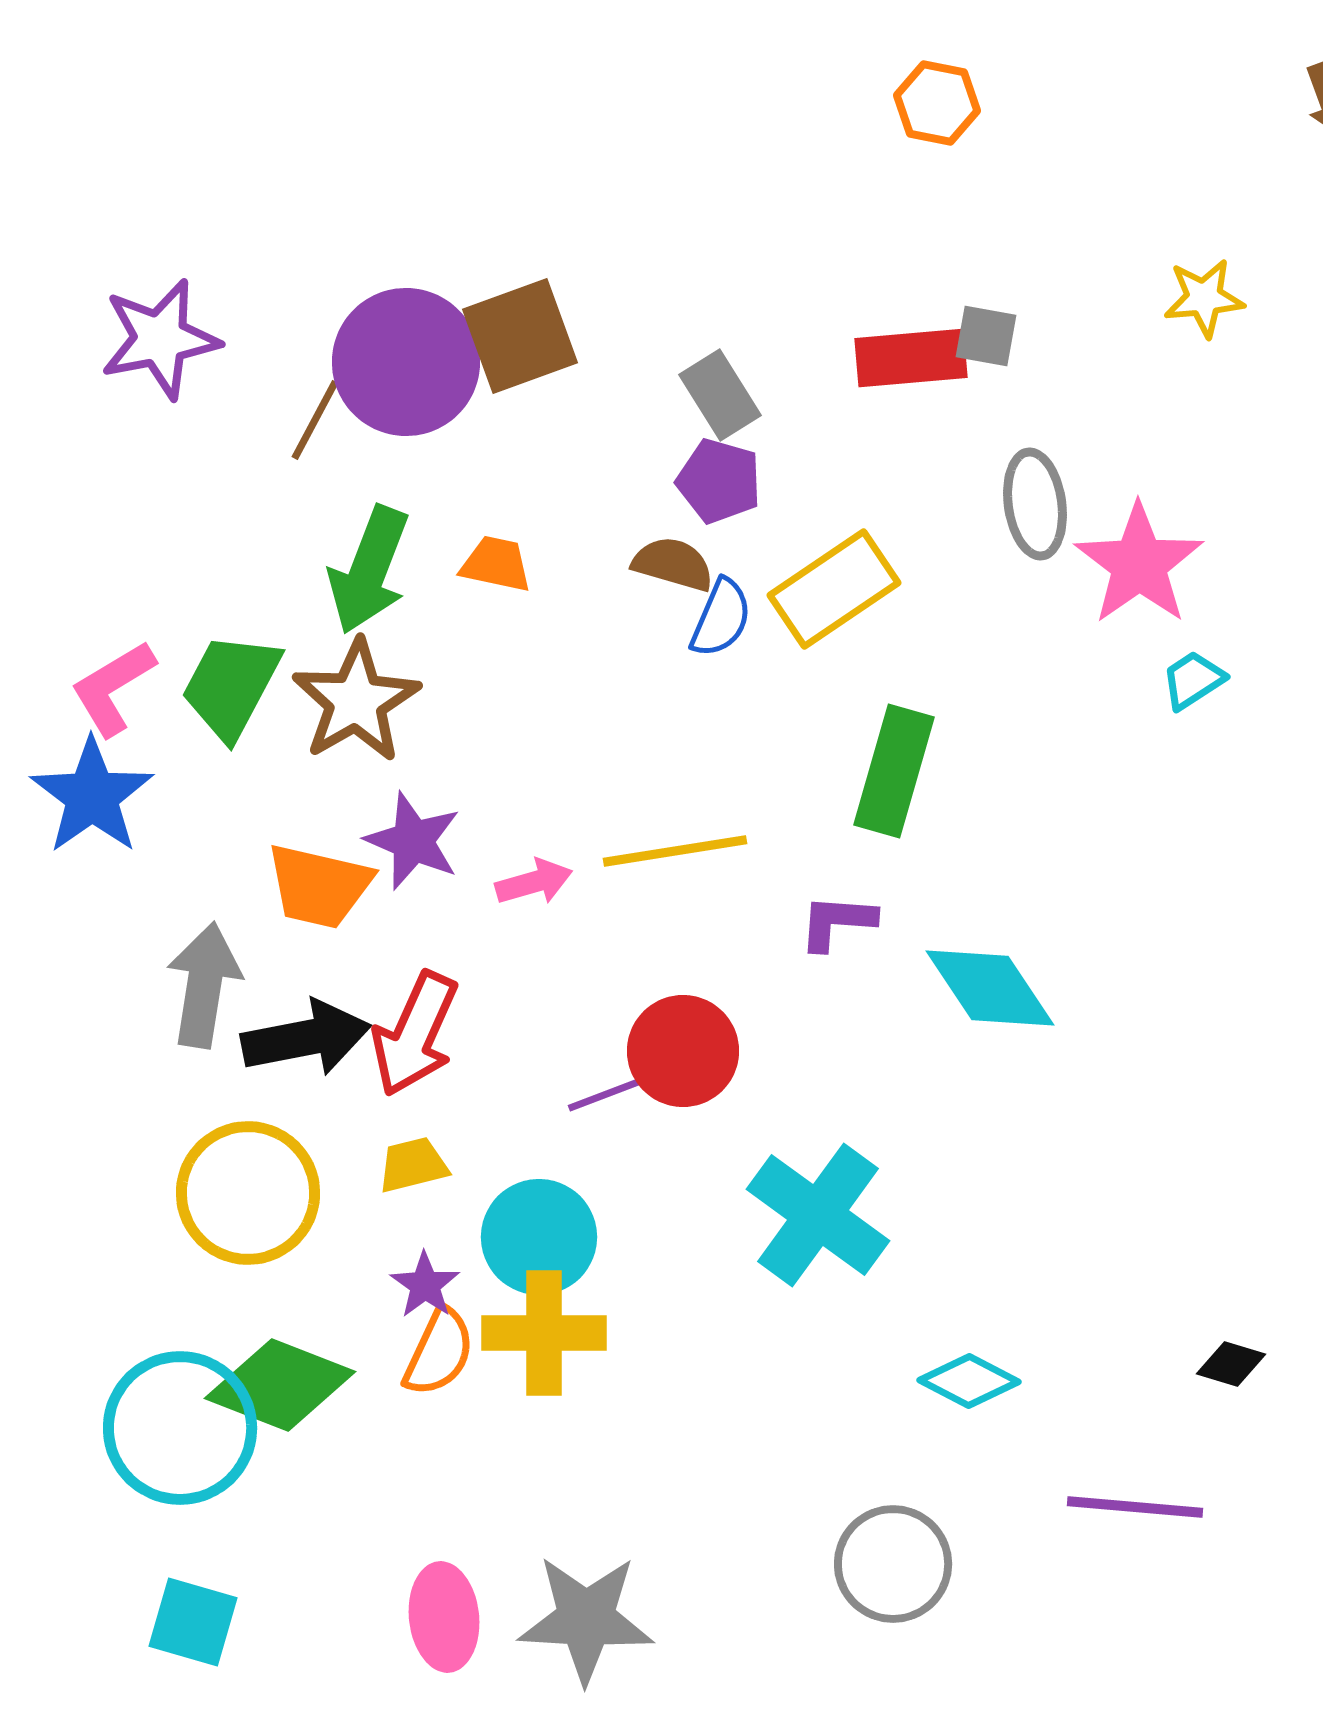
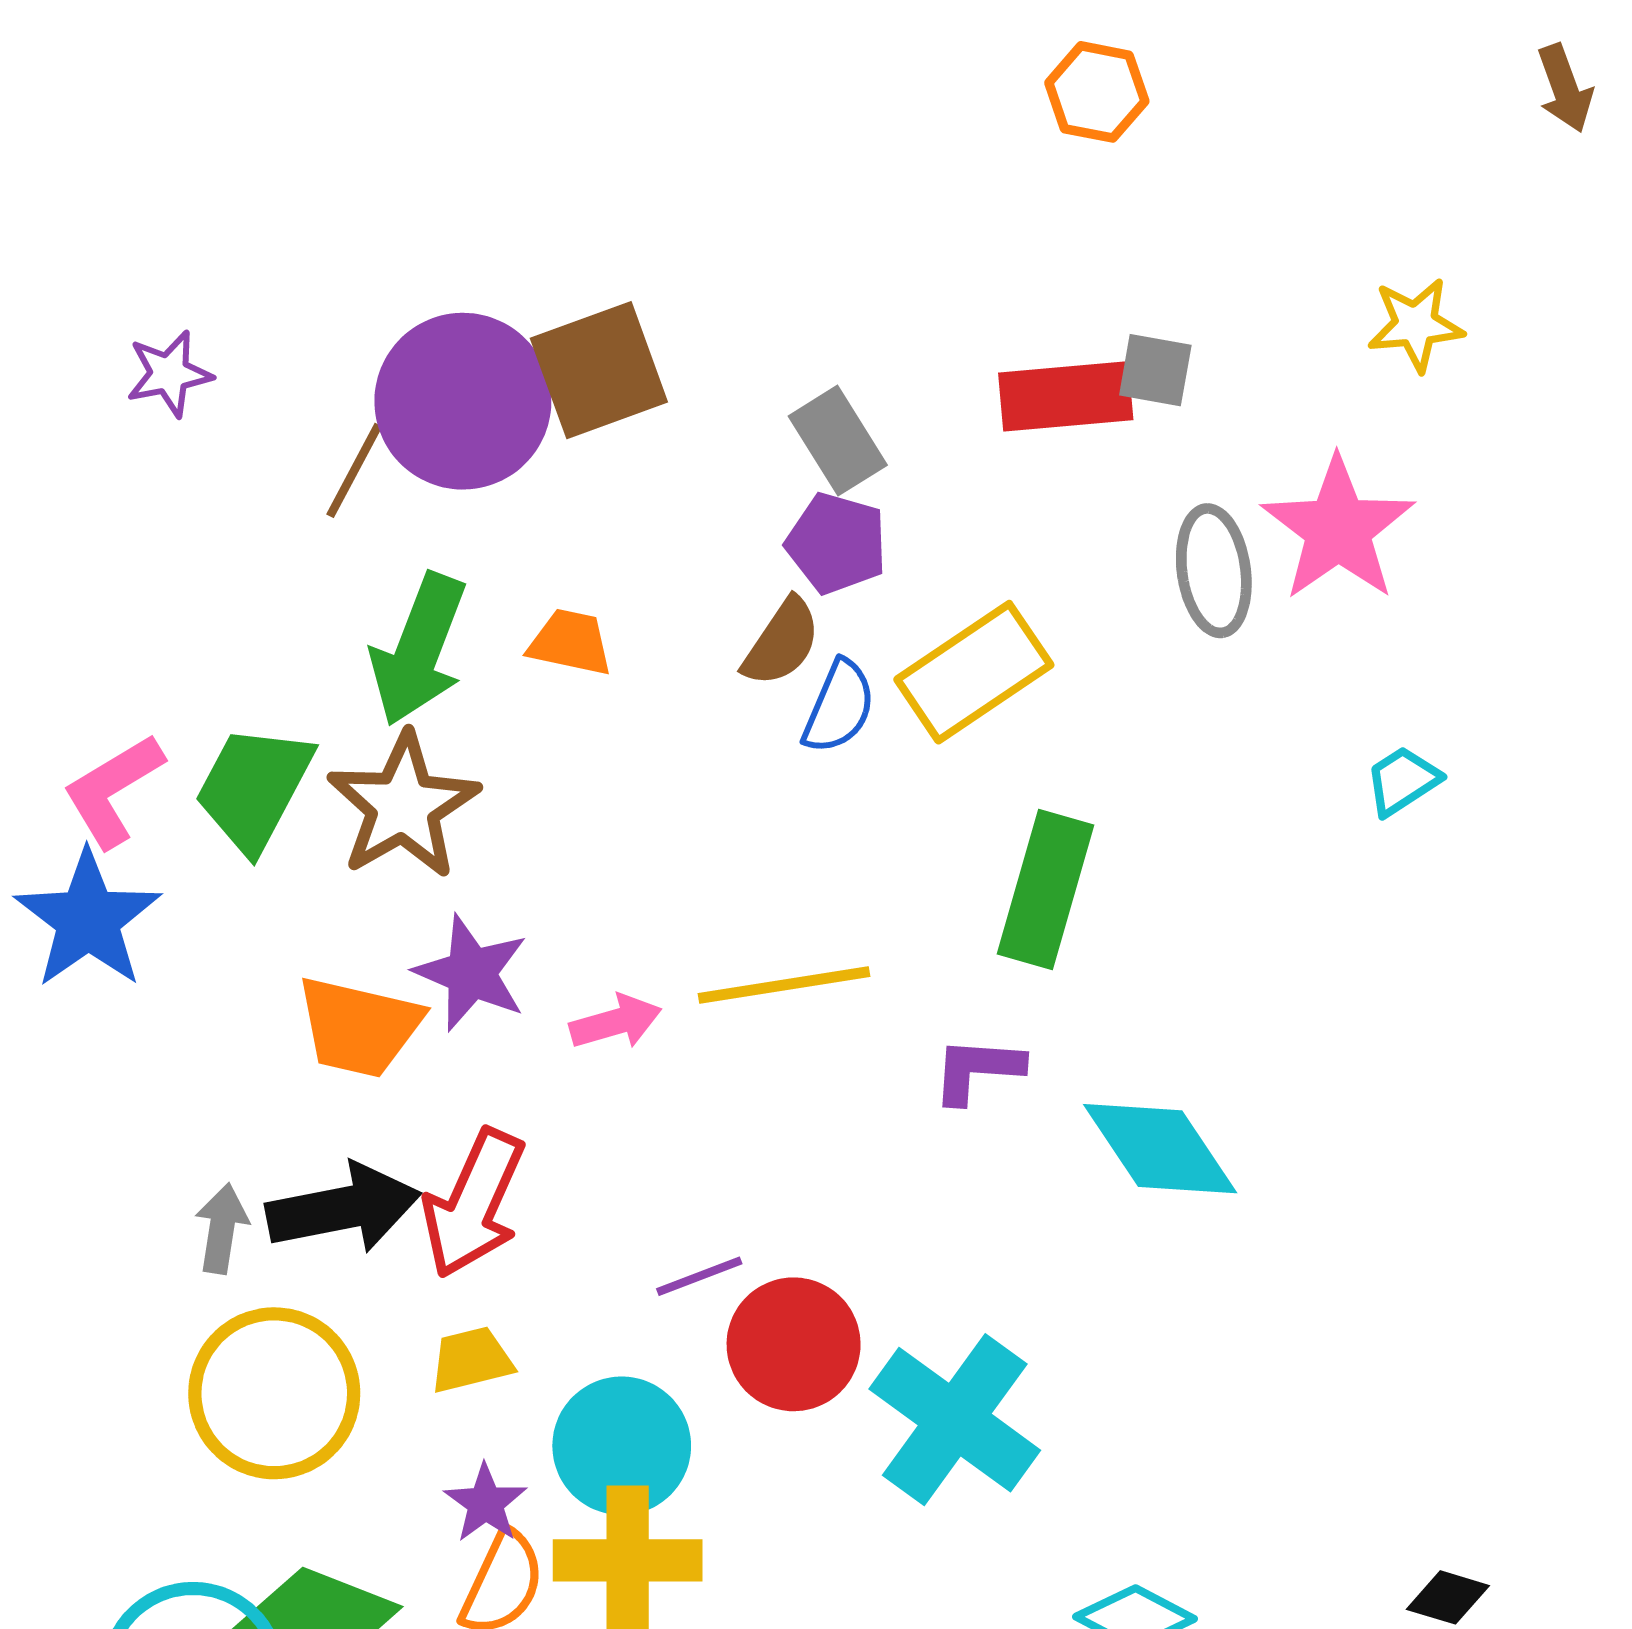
purple star: (160, 339) -> (169, 374), size x0.6
brown semicircle: (673, 564) -> (782, 642), turned 108
pink star: (1139, 564) -> (1338, 529), moved
gray arrow: (204, 985) -> (222, 1229), moved, size x0.6
red circle: (683, 1051) -> (794, 1344), moved

